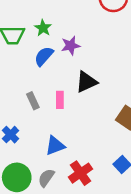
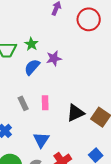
black triangle: (86, 82) -> (75, 113), moved
blue triangle: (55, 146) -> (41, 140), turned -36

